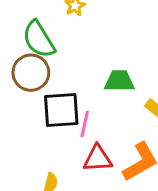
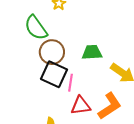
brown circle: (31, 73) -> (52, 52), moved
black square: (61, 110) -> (54, 74), turned 32

